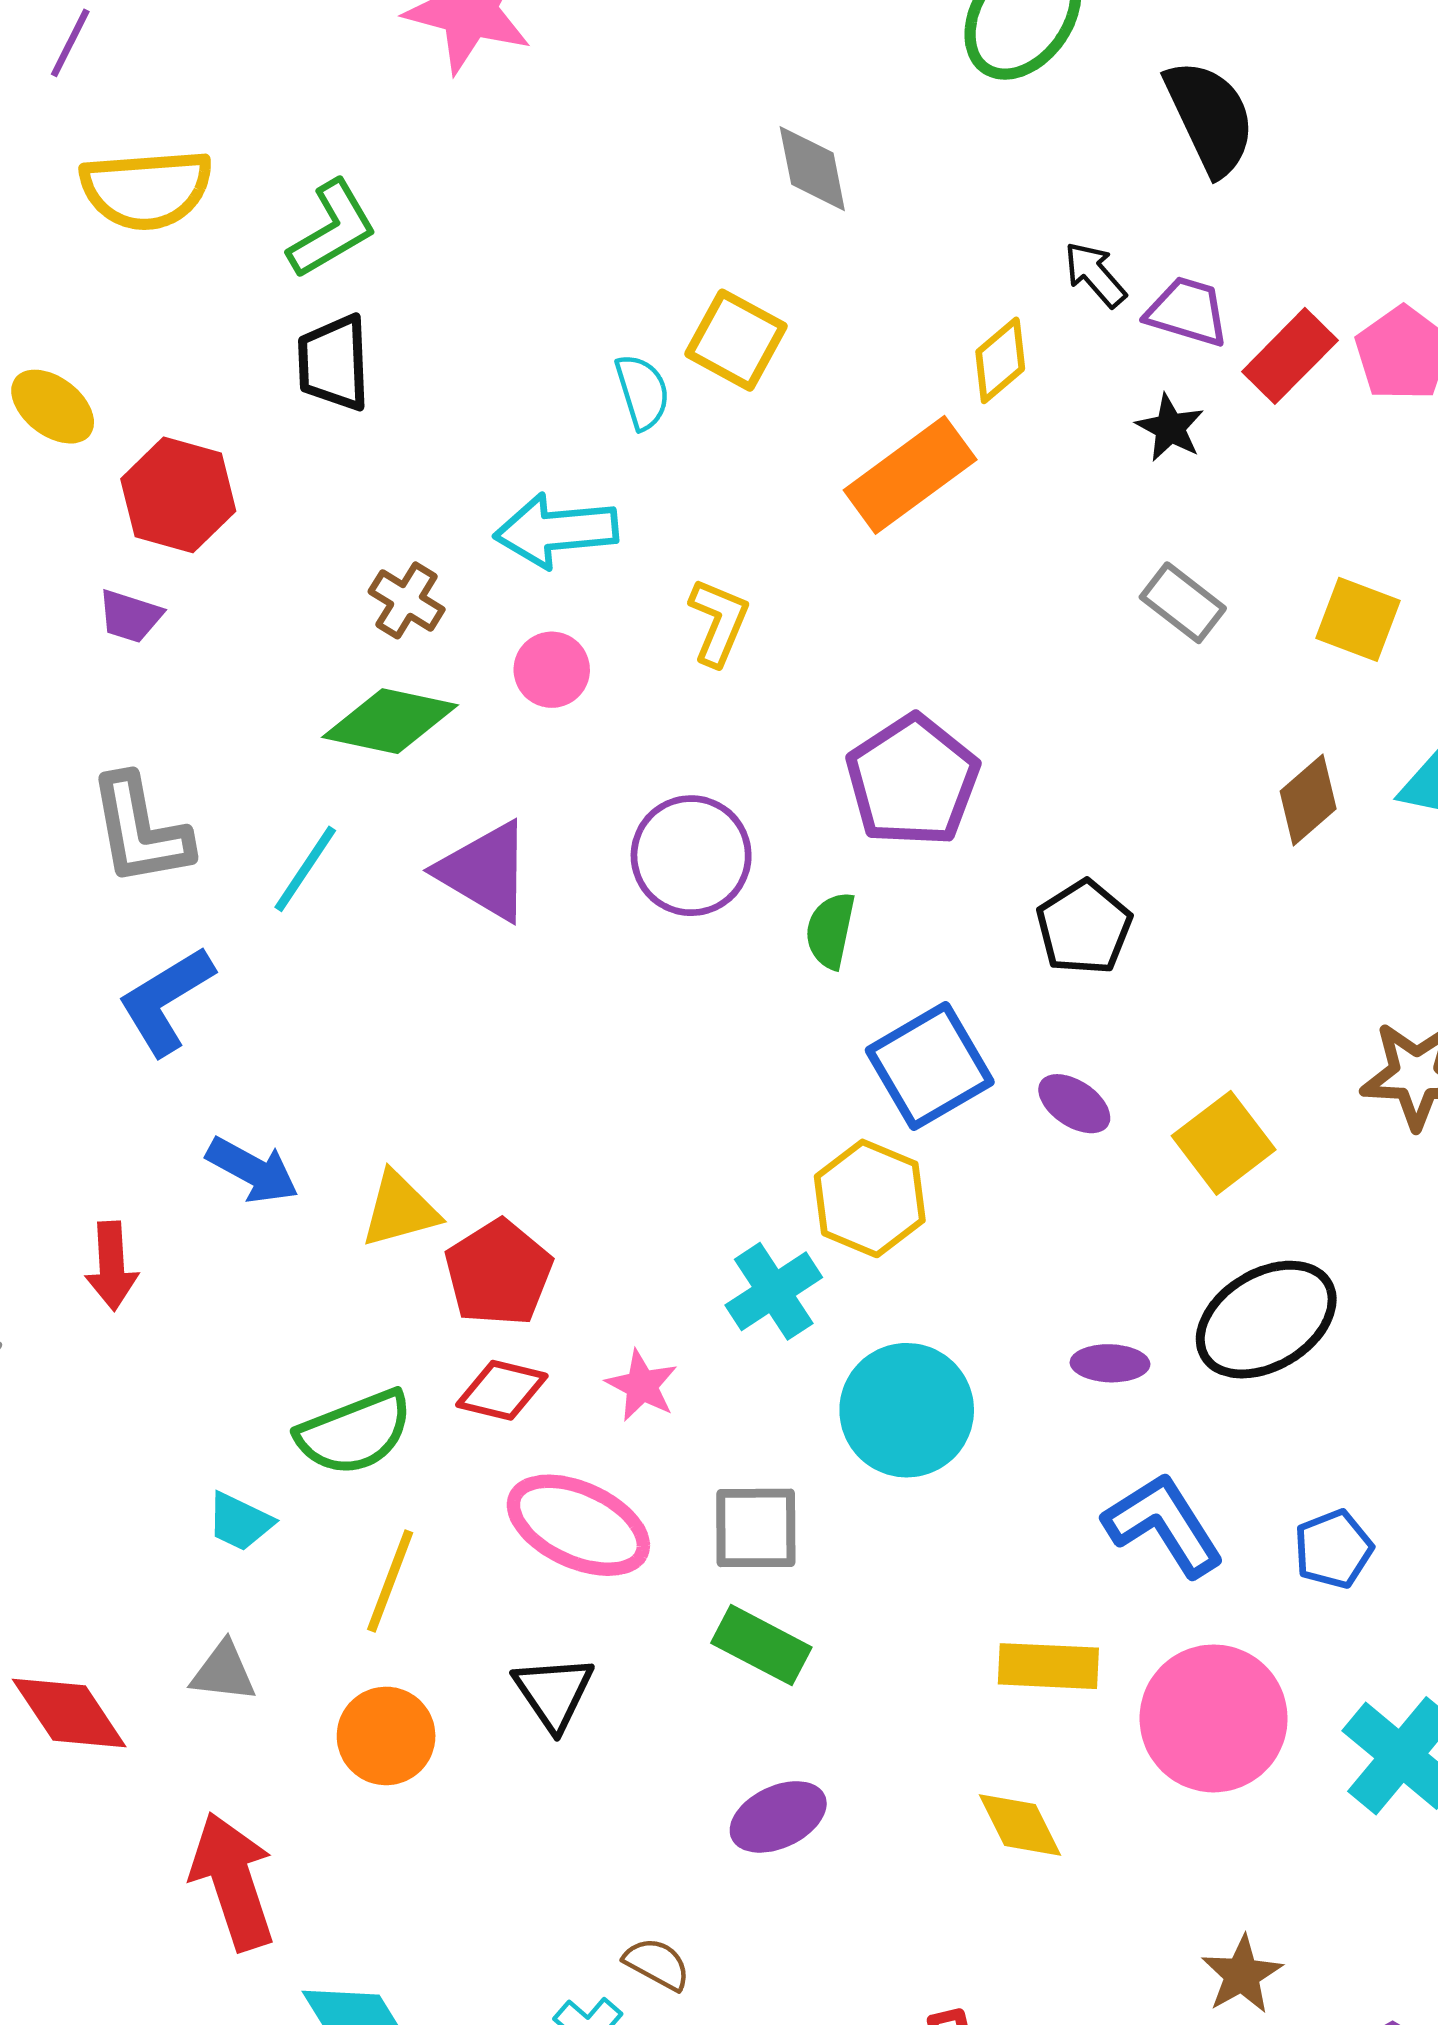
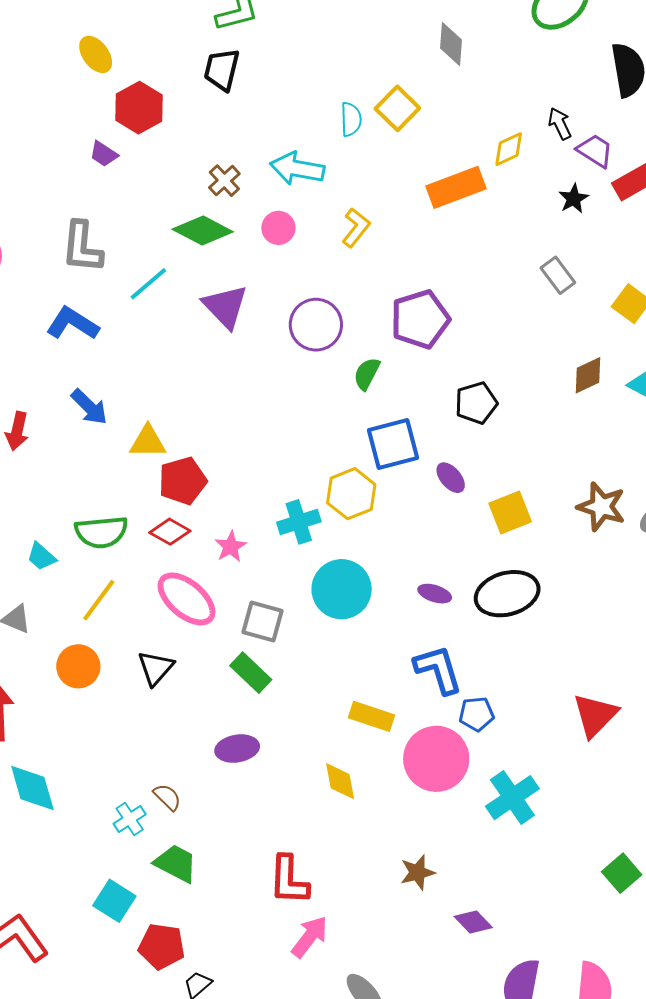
blue L-shape: (166, 1001) -> (72, 324), turned 48
blue pentagon: (1333, 1549) -> (476, 714), moved

